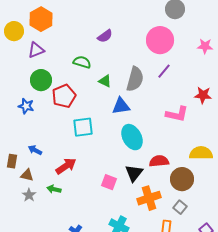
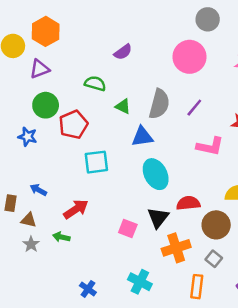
purple line: (164, 71) -> (194, 108), moved

